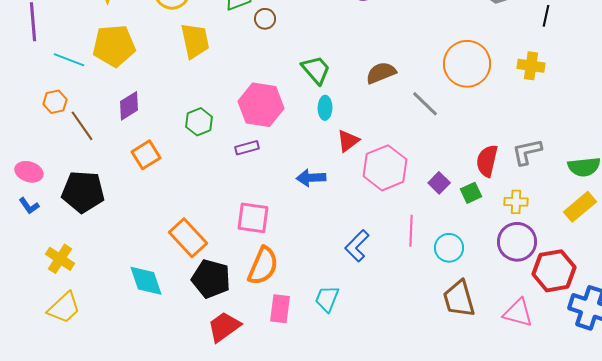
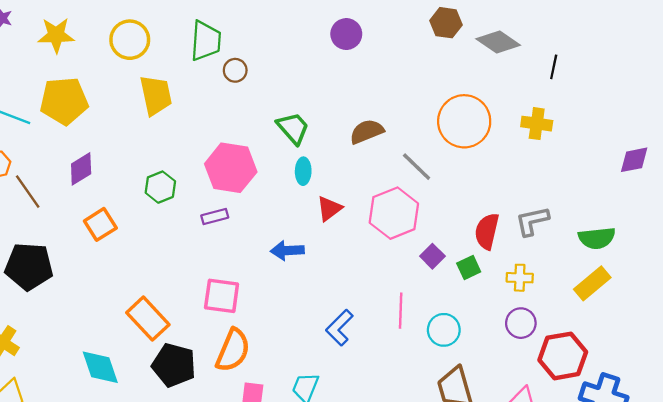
pink hexagon: (385, 168) -> (394, 213), moved
purple circle: (517, 242) -> (521, 323), size x0.7

